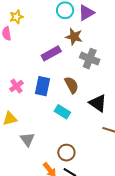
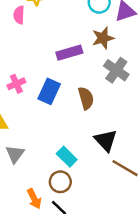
brown star: (74, 37) -> (103, 38), turned 30
black triangle: (98, 103) -> (106, 140), moved
cyan rectangle: (62, 112) -> (67, 157), moved

